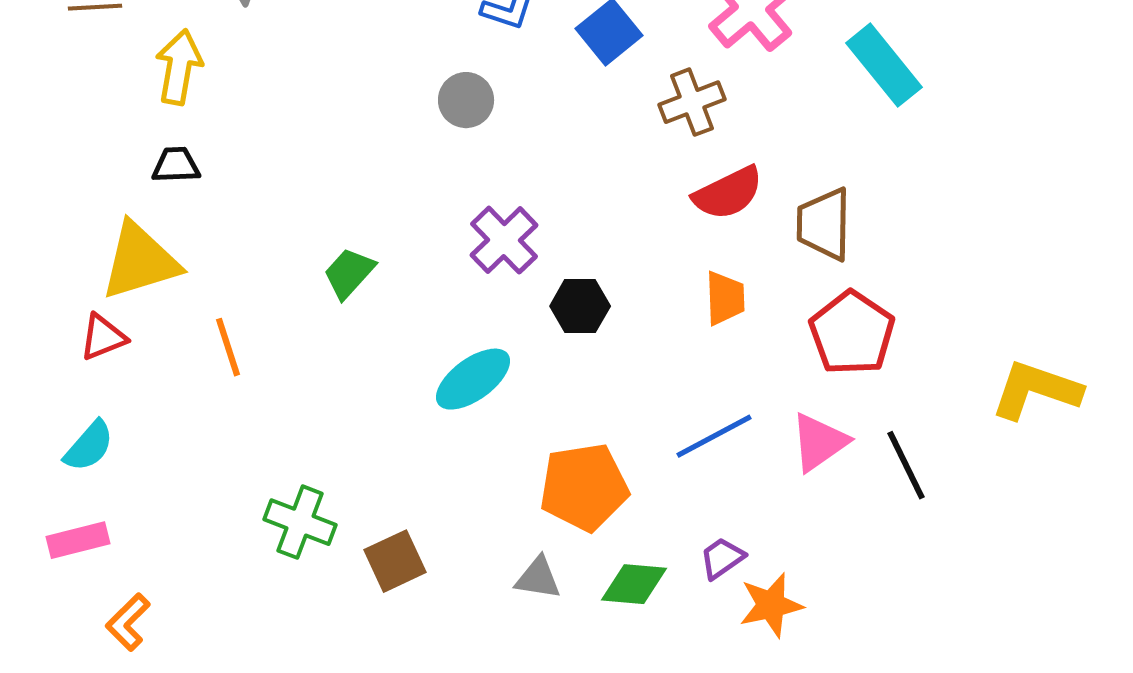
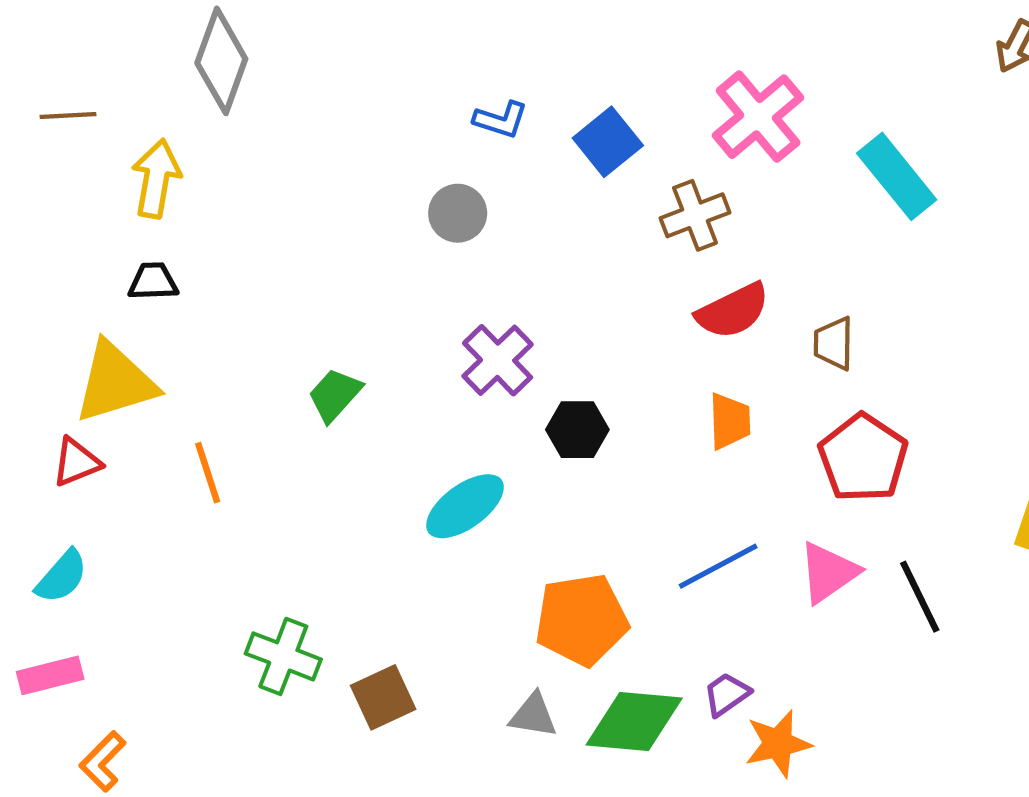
brown trapezoid: (824, 224) -> (834, 343), size x0.7
green diamond: (634, 584) -> (634, 722), size x1.4

